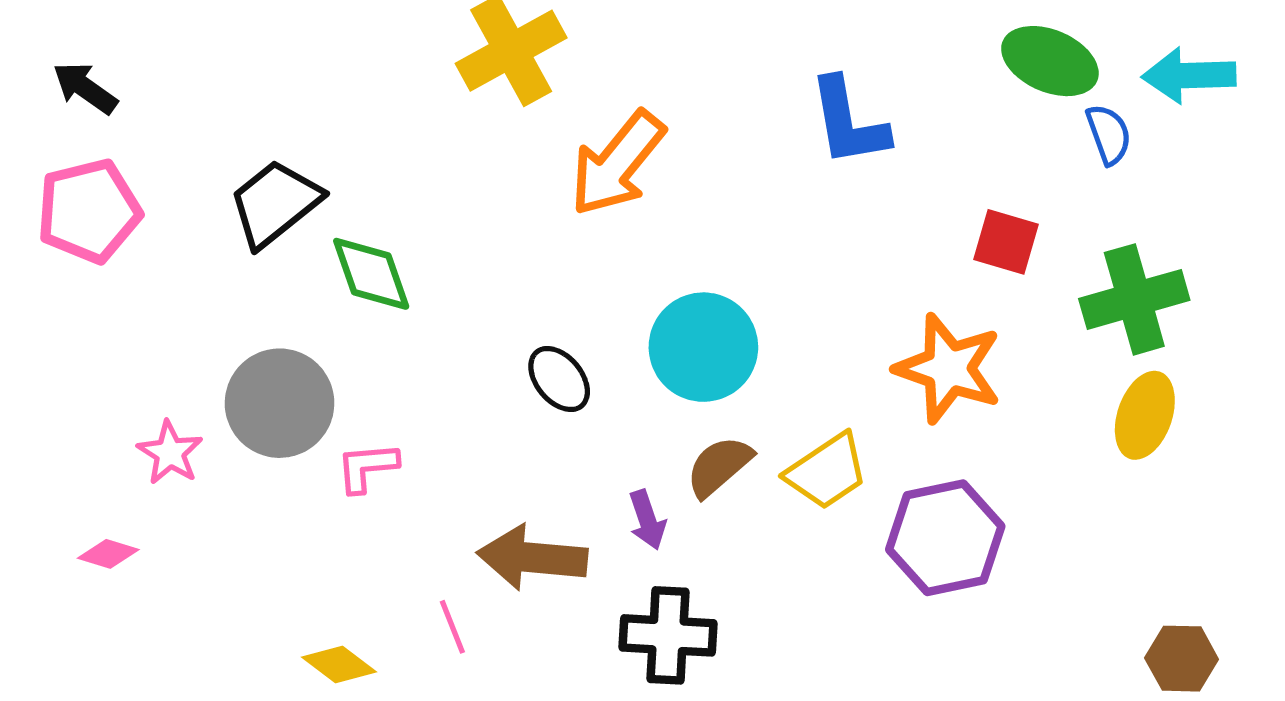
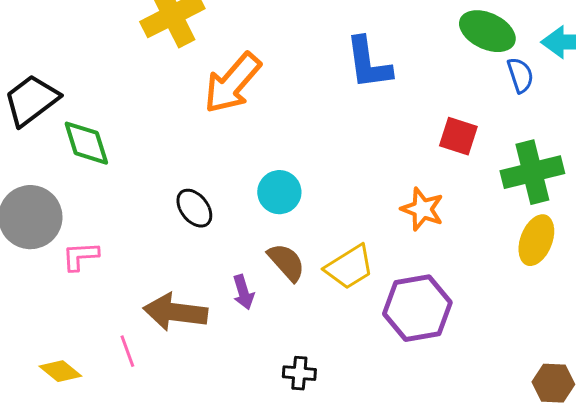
cyan circle: (703, 347) -> (279, 192), size x0.7
orange star: (948, 368) -> (422, 209), size x0.7
brown semicircle: (719, 466) -> (286, 262), turned 87
black cross: (668, 635) -> (299, 373), moved, size x0.6

